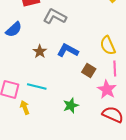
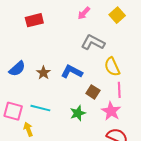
gray L-shape: (55, 16) -> (93, 42), moved
blue semicircle: (14, 29) -> (17, 69), moved
green star: (71, 105) -> (78, 113), moved

